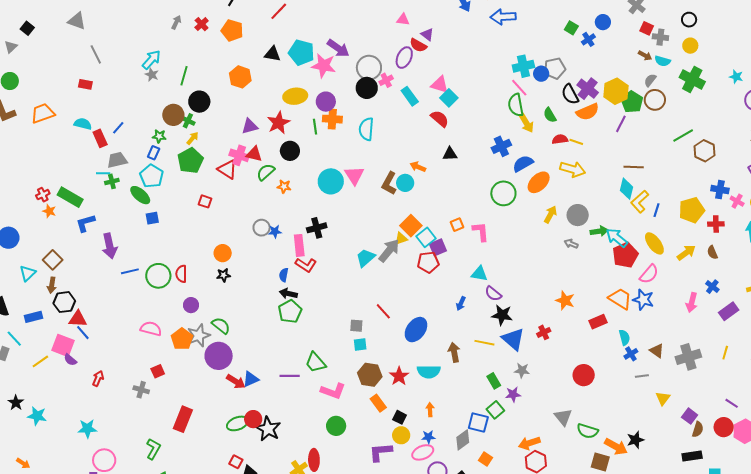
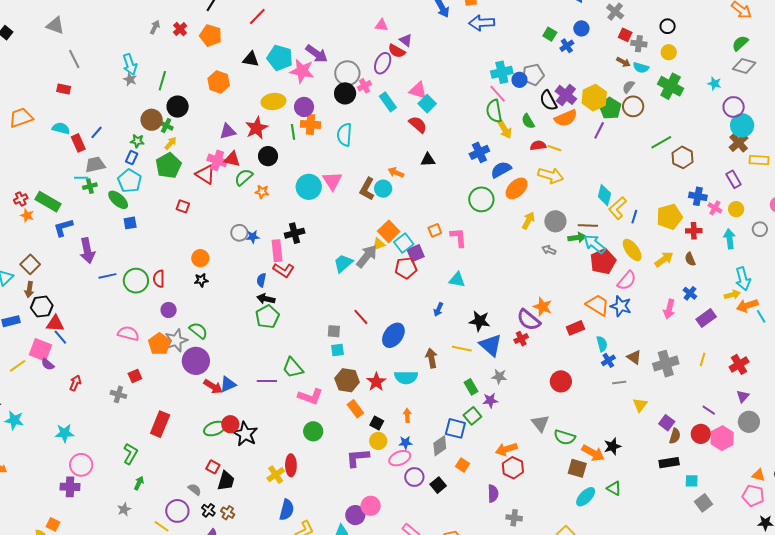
cyan arrow: (151, 60) -> (130, 64), turned 120
brown line: (634, 167) -> (588, 226), moved
purple semicircle: (493, 294) -> (529, 320), moved, size x1.4

